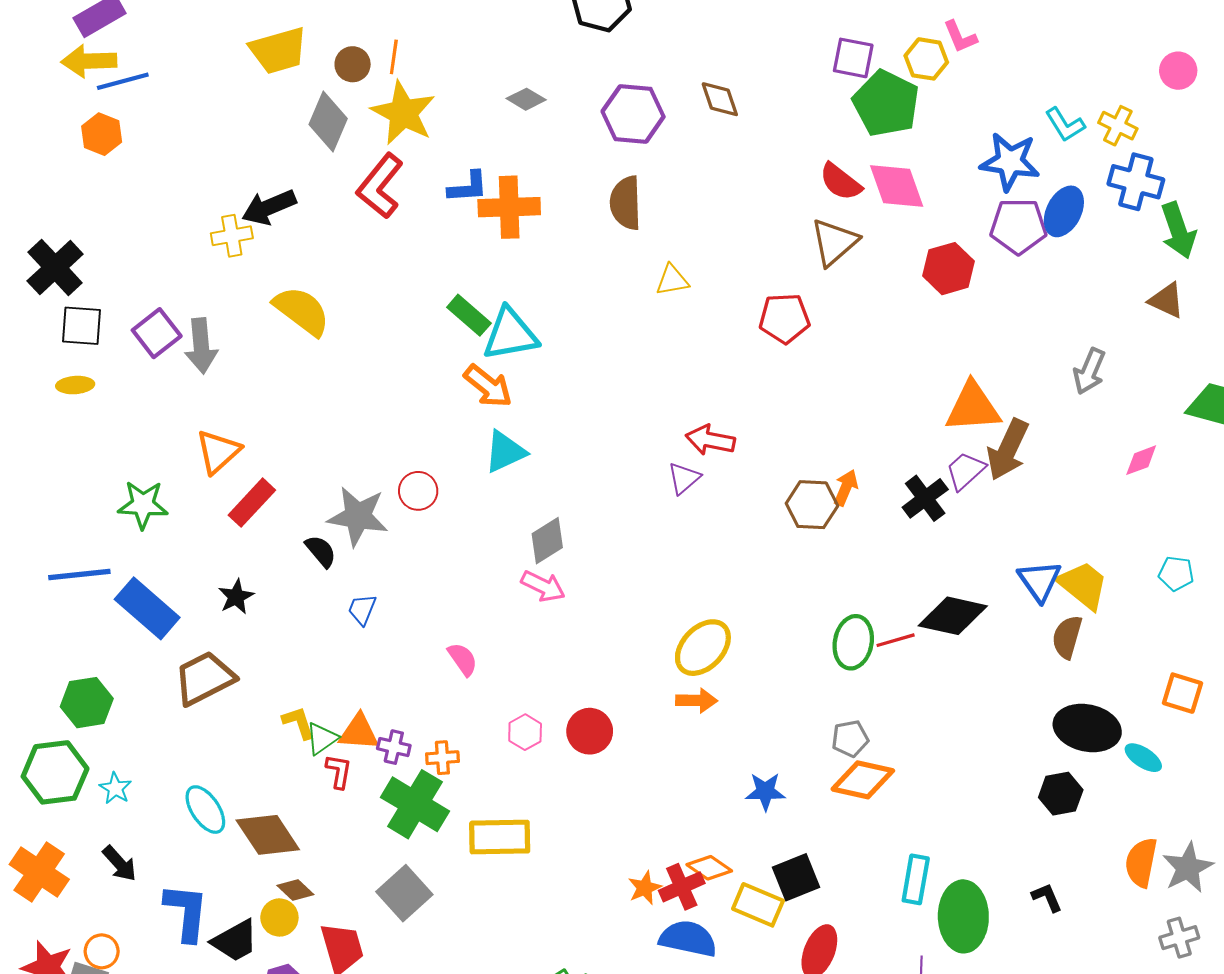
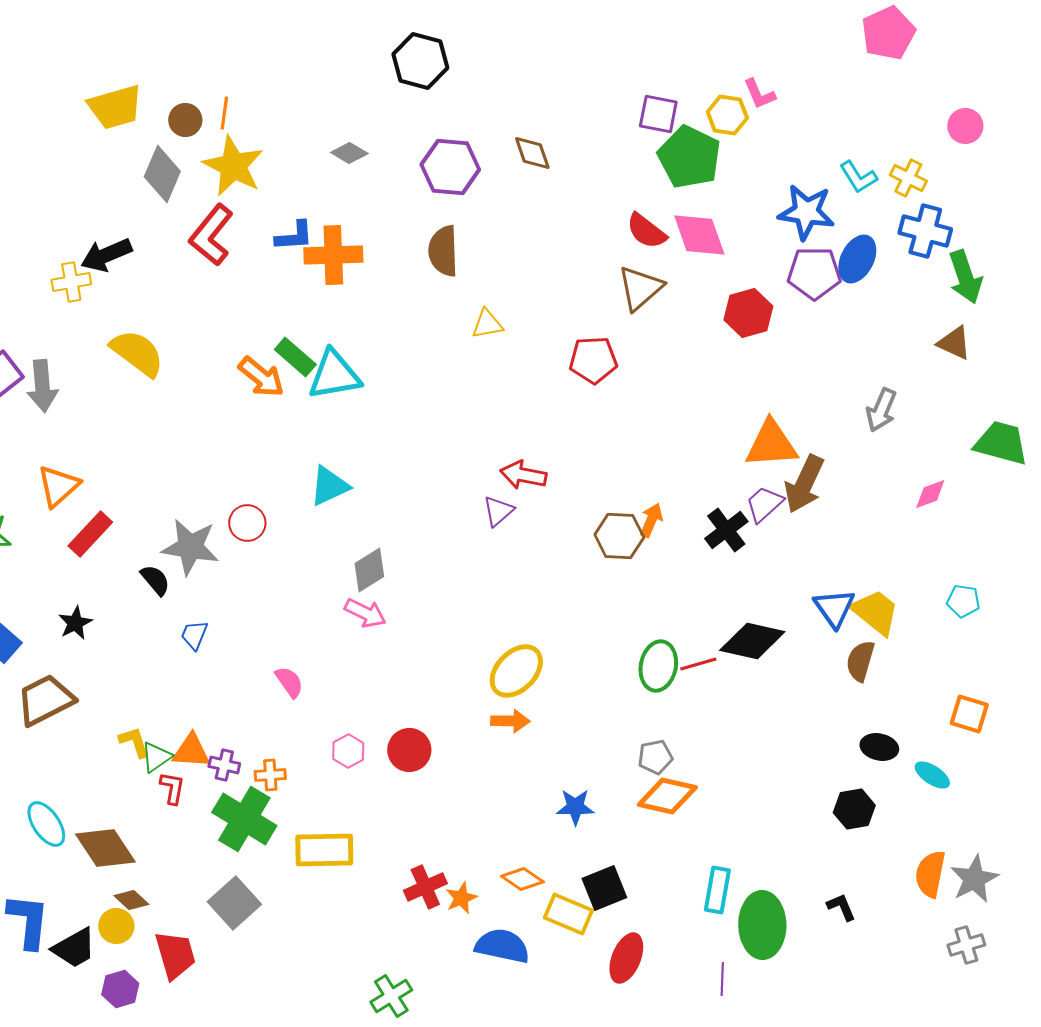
orange arrow: (488, 386) -> (261, 377), moved
black ellipse: (1087, 728) -> (879, 747), size x0.6
red cross: (682, 887) -> (425, 887), moved

